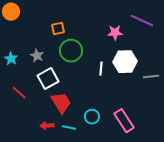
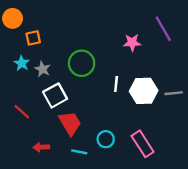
purple line: (142, 21) -> (163, 29), turned 35
orange square: (58, 29) -> (33, 38), moved
cyan star: (11, 59) -> (22, 63), moved
white hexagon: (125, 62) -> (144, 91), moved
red arrow: (47, 126) -> (41, 147), moved

